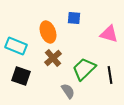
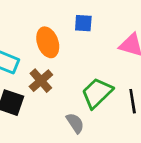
brown cross: (53, 58) -> (41, 81), moved

